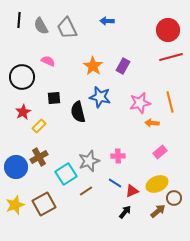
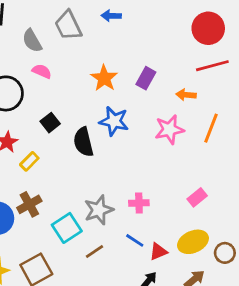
blue arrow: (107, 21) -> (111, 16), moved
gray semicircle: (41, 26) -> (32, 41), moved
black square: (54, 98) -> (50, 123), turned -32
orange line: (170, 102) -> (211, 128), turned 35
orange arrow: (152, 123) -> (186, 95), moved
brown circle: (174, 198) -> (225, 253), moved

